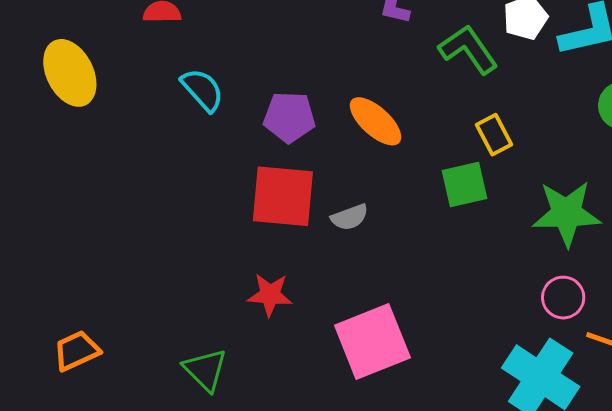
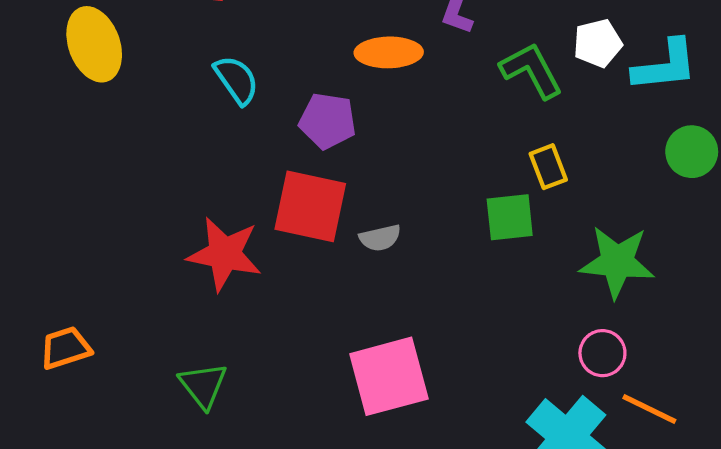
orange ellipse: (376, 121) -> (389, 52), moved, turned -50
red star: (270, 295) -> (225, 254), moved, size x1.5

